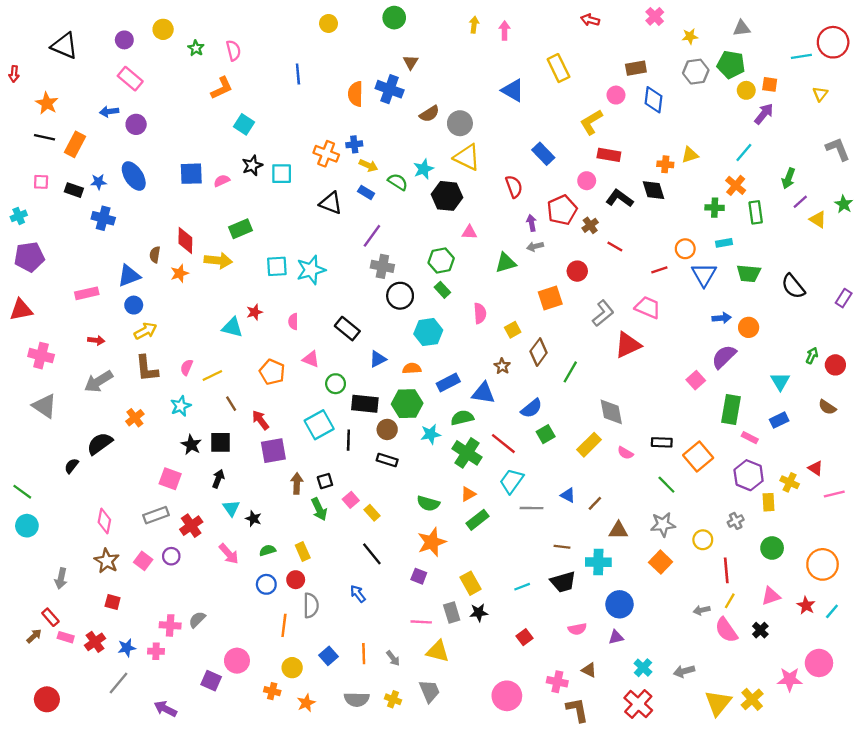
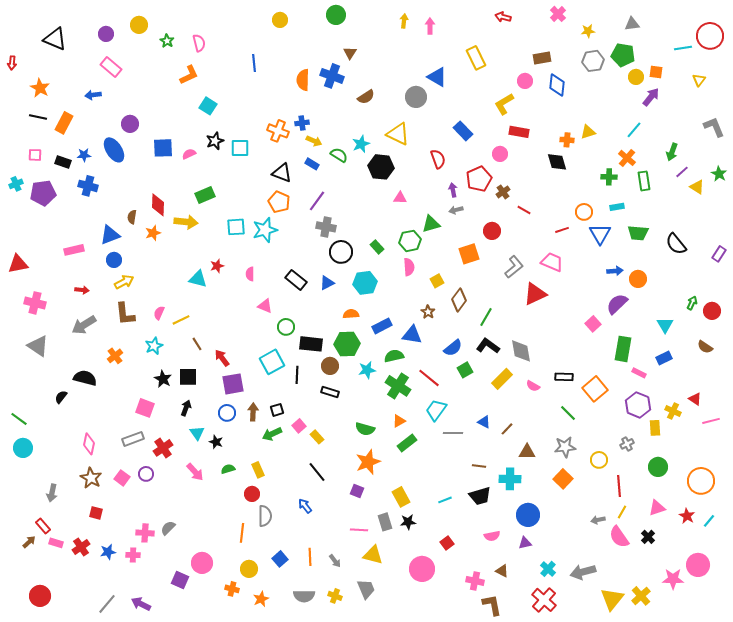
gray circle: (460, 123) -> (416, 97), moved
purple circle: (136, 124) -> (130, 124), moved
black L-shape: (620, 198) -> (488, 346), moved
purple pentagon: (29, 257) -> (43, 193), moved
green hexagon: (441, 260) -> (410, 241), moved
blue triangle: (378, 359) -> (327, 283), moved
orange pentagon: (272, 372) -> (279, 202), moved
black semicircle: (100, 444) -> (85, 378), turned 50
green arrow: (319, 509) -> (272, 434), turned 90
blue circle: (266, 584) -> (227, 413), moved
gray arrow: (684, 671) -> (583, 572), size x1.4
gray line: (118, 683) -> (107, 604), moved
pink circle: (507, 696) -> (422, 569), moved

